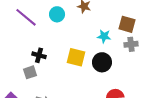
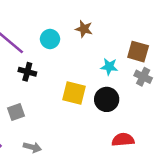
gray cross: (131, 44) -> (143, 77), turned 32
black cross: (39, 55) -> (27, 72), moved

